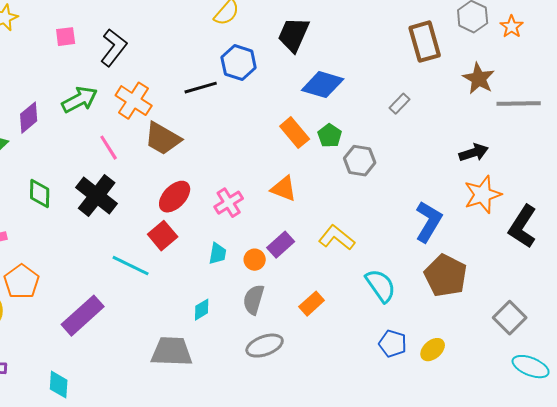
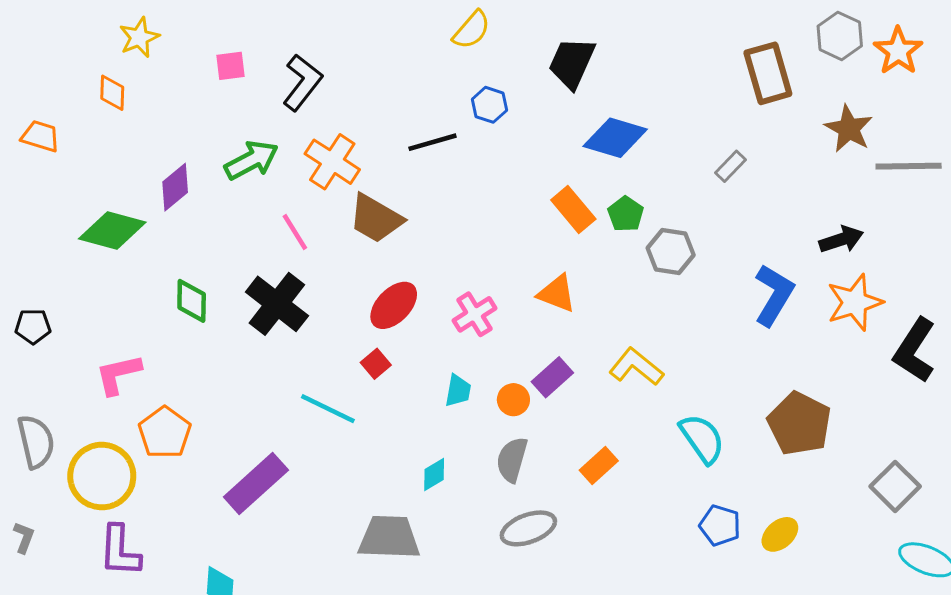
orange star: (512, 27) -> (898, 51), size x1.4
blue hexagon: (239, 63) -> (489, 105), size x0.7
blue L-shape: (429, 222) -> (774, 295), moved
red square: (163, 236) -> (376, 364), size x0.7

